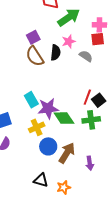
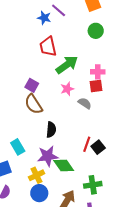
purple square: (33, 37) -> (32, 85), turned -32
black semicircle: (56, 53) -> (51, 130), moved
cyan rectangle: (31, 100) -> (18, 147), moved
green cross: (91, 120) -> (93, 185), moved
blue circle: (48, 146) -> (39, 193), moved

